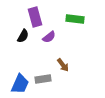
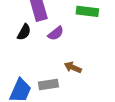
brown arrow: (63, 65) -> (73, 67), turned 152

